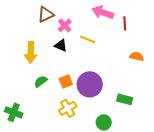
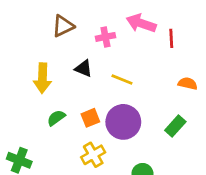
pink cross: (65, 25) -> (105, 37), moved, turned 32
yellow line: (88, 39) -> (122, 79), moved
green rectangle: (125, 99) -> (175, 126), moved, turned -63

